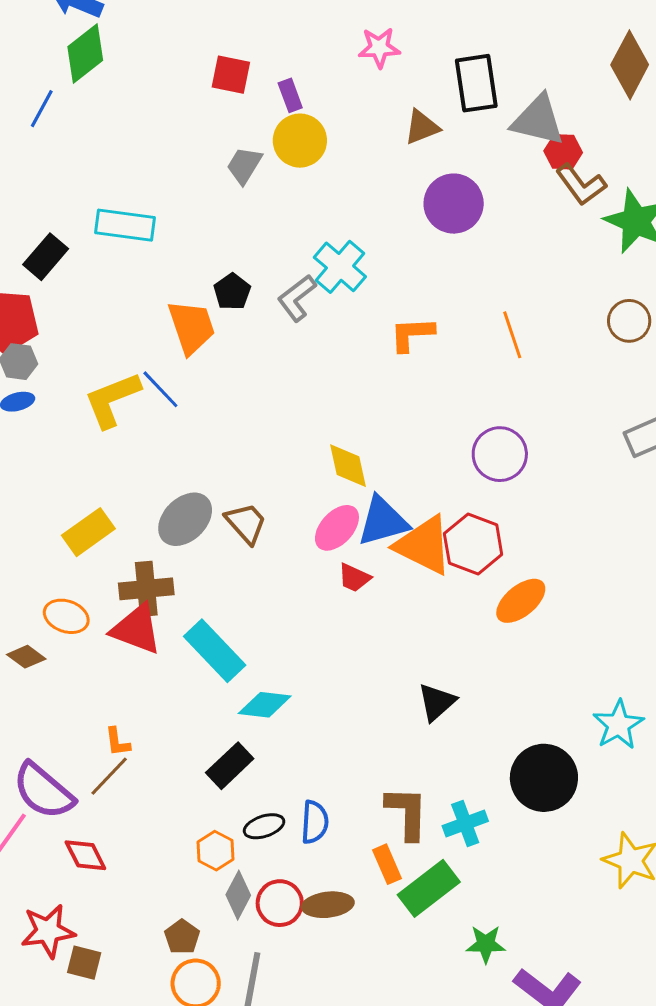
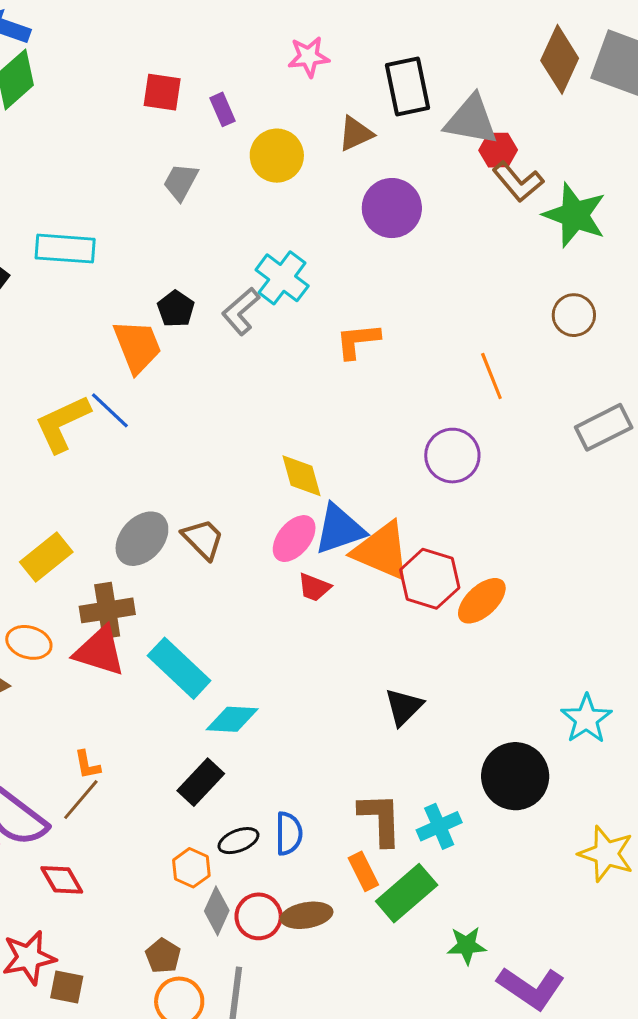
yellow circle: (300, 141) -> (277, 156), moved
orange line: (512, 335) -> (491, 376), moved
red hexagon: (473, 544) -> (430, 579), moved

